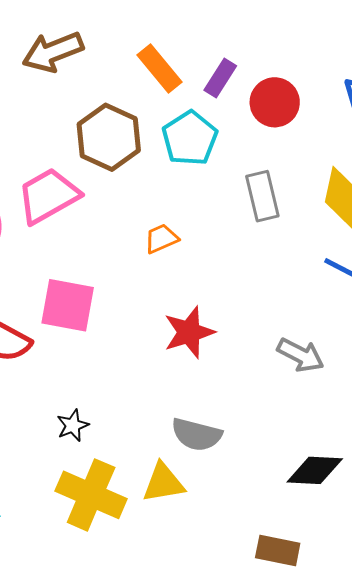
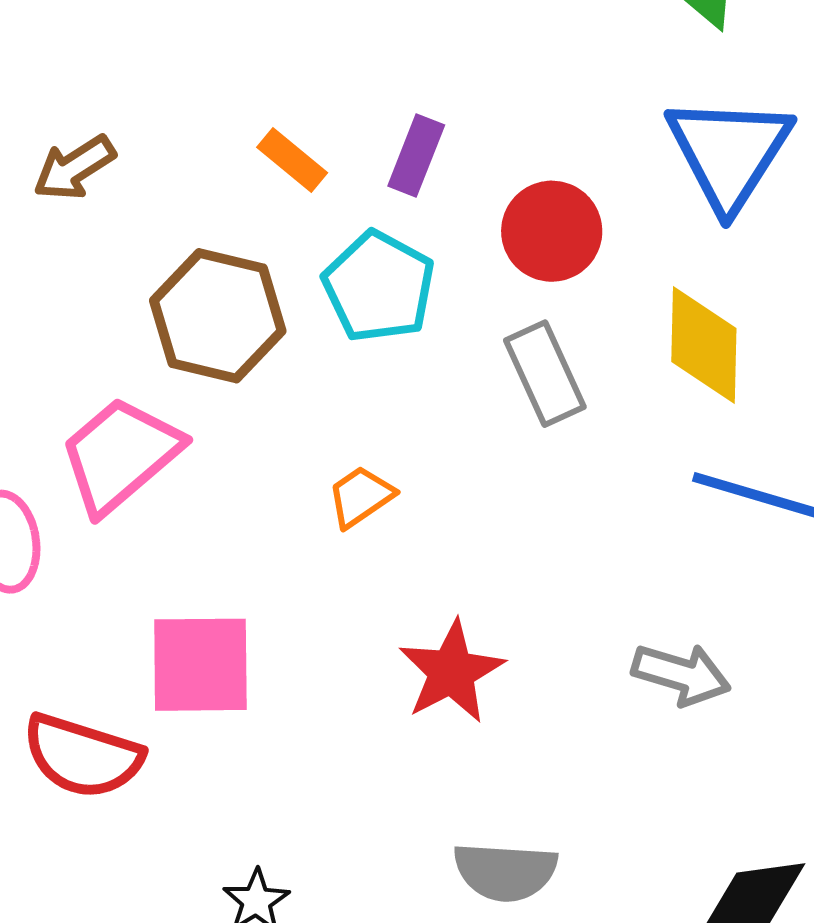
brown arrow: (53, 52) -> (74, 168), size x0.7
orange rectangle: (159, 68) -> (292, 160), size x0.7
red circle: (275, 102) -> (552, 231), moved

